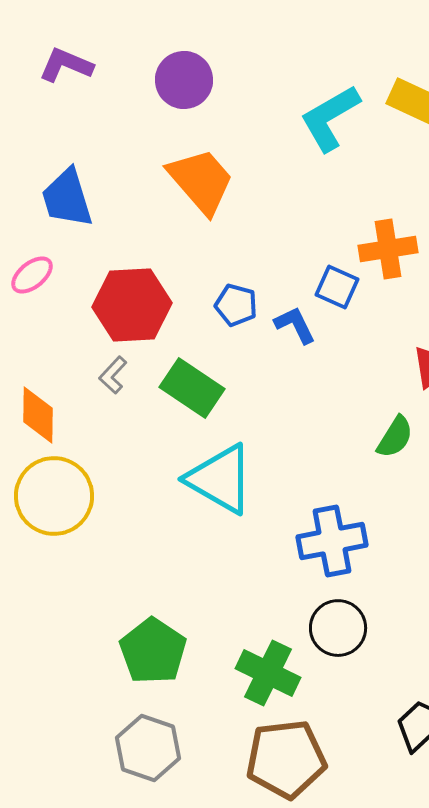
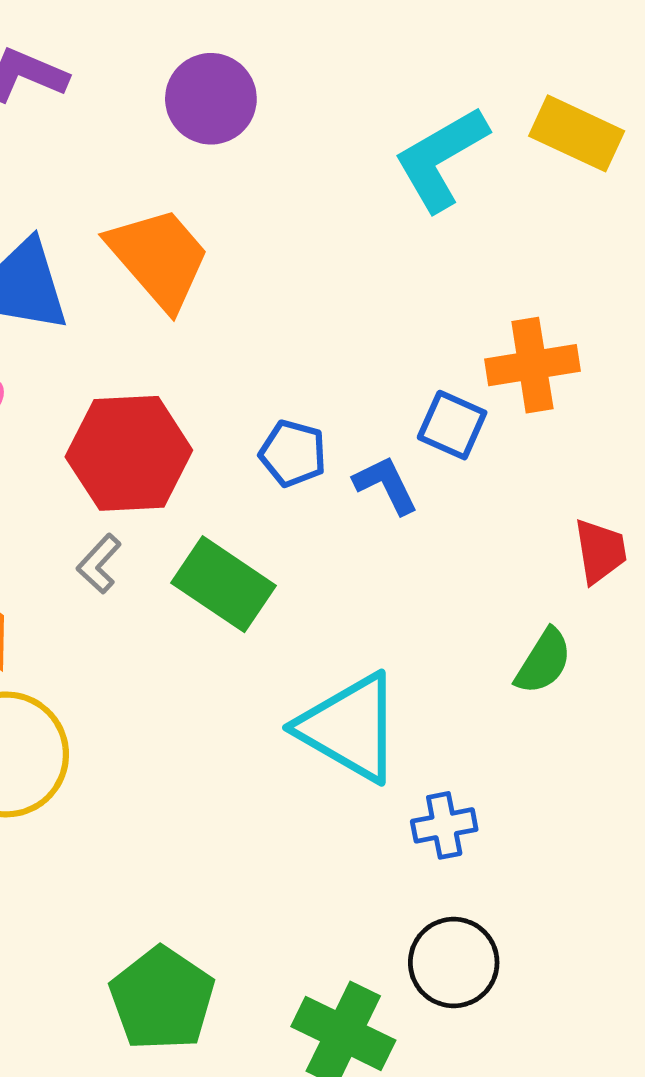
orange trapezoid: (201, 181) -> (159, 258), moved
cyan triangle: (220, 479) -> (350, 728), moved
blue cross: (332, 541) -> (444, 825), size x0.6

